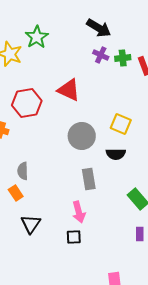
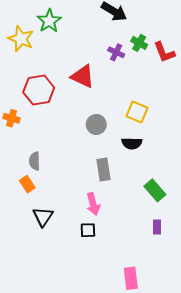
purple cross: (101, 55) -> (116, 52), moved
green cross: (123, 58) -> (139, 43), turned 35
gray circle: (82, 136) -> (96, 124), size x0.7

